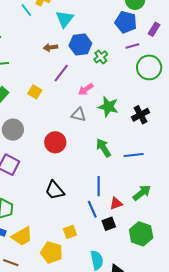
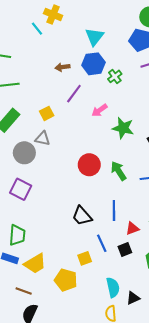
cyan triangle: (65, 19) -> (94, 37), moved
yellow square: (35, 92) -> (47, 113), turned 32
gray triangle: (78, 115) -> (42, 139), moved
red circle: (55, 142) -> (89, 165), moved
black trapezoid: (55, 190) -> (82, 216), moved
blue line: (92, 209) -> (102, 243), moved

